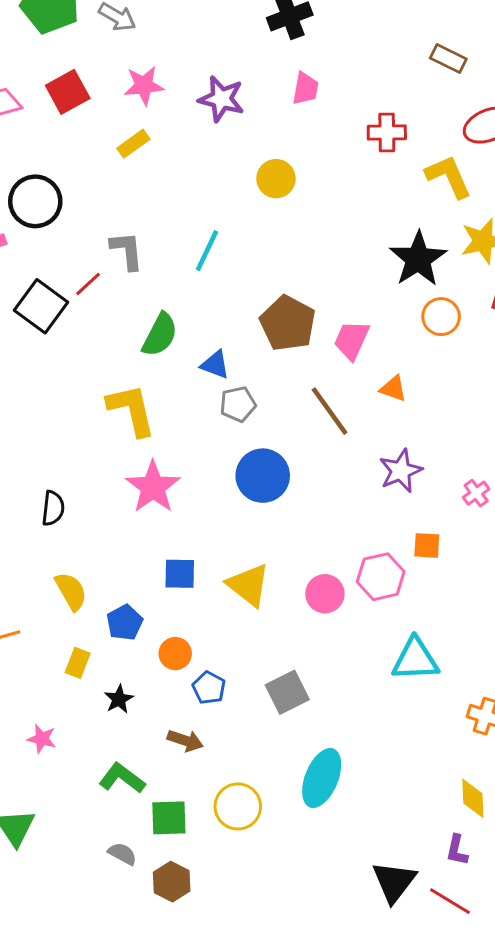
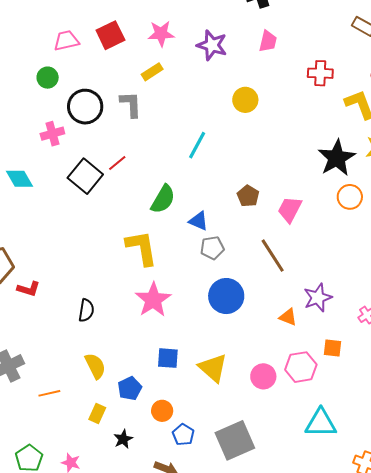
gray L-shape: (127, 251) -> (131, 104), moved
brown pentagon: (288, 323) -> (248, 196), size x0.6
orange triangle: (393, 389) -> (288, 317), moved
gray square: (287, 692) -> (235, 440), size x1.4

